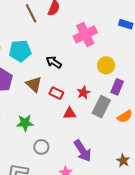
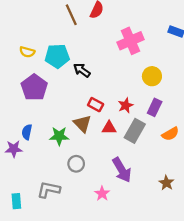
black arrow: (54, 62) -> (82, 70), moved
brown triangle: (34, 84) -> (82, 124), moved
purple rectangle: (117, 87) -> (155, 107), moved
gray rectangle: (101, 107) -> (135, 131), moved

